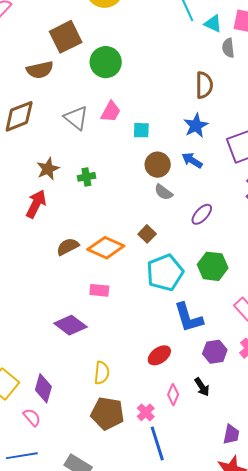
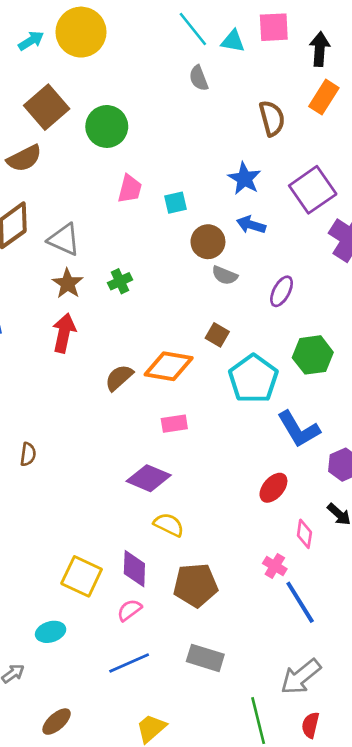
gray semicircle: (228, 48) -> (199, 78), moved
brown semicircle: (204, 85) -> (272, 118), moved
gray triangle: (76, 118) -> (64, 239), moved
yellow semicircle: (102, 373) -> (169, 525), moved, turned -55
brown pentagon: (108, 413) -> (195, 585), moved
pink semicircle: (32, 417) -> (129, 610), turned -72

